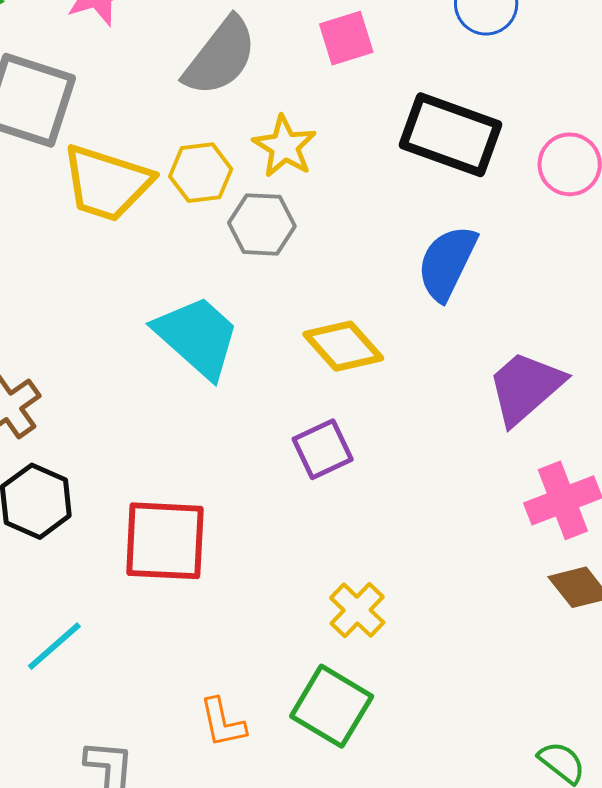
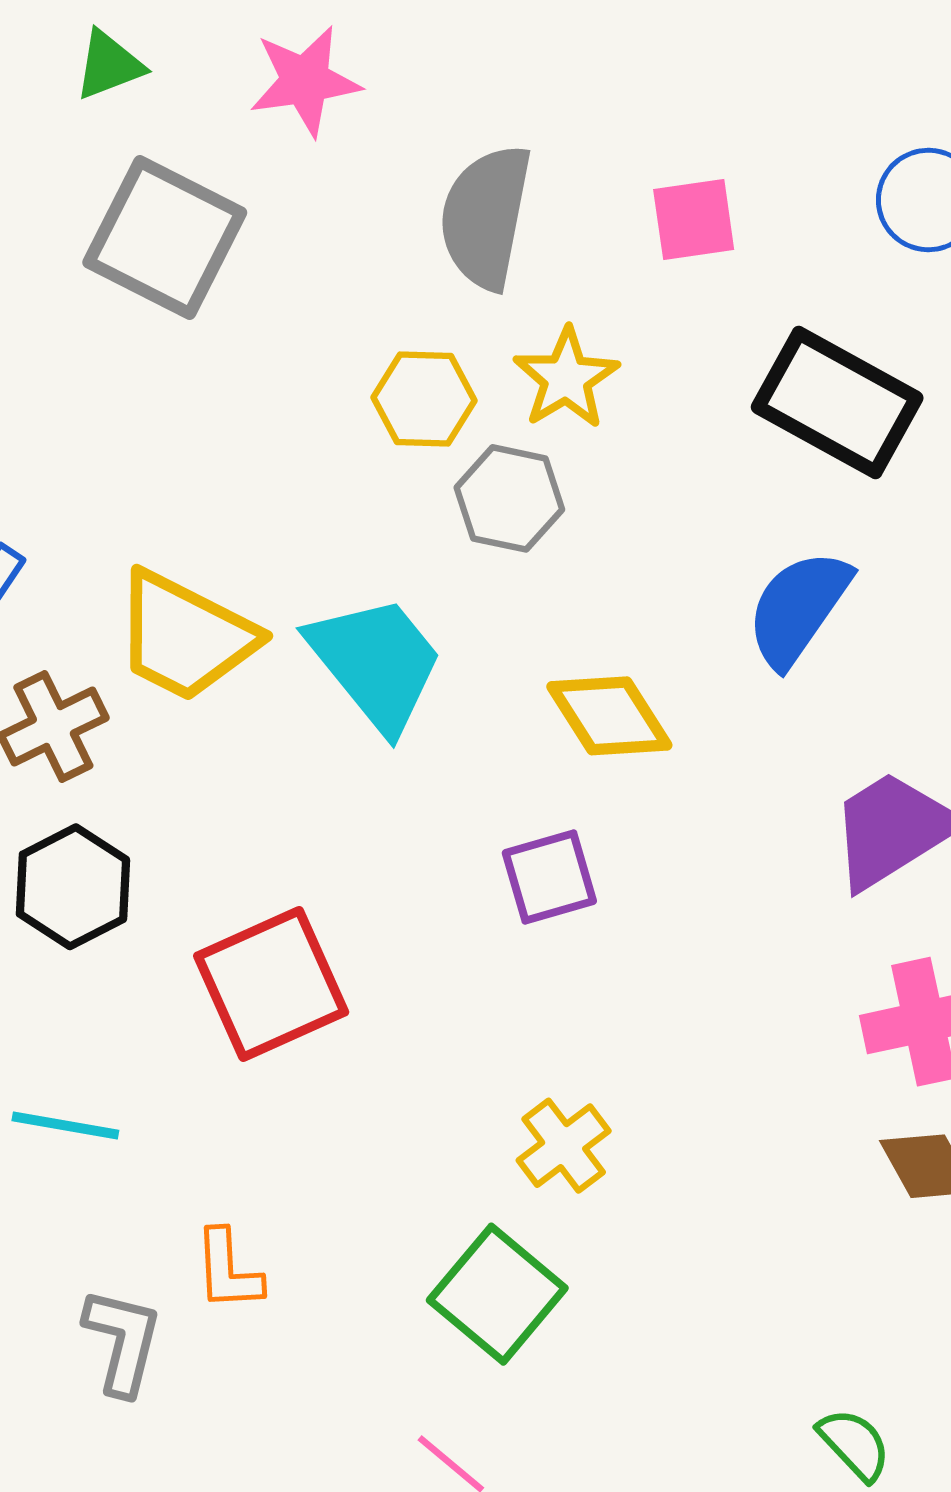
gray semicircle: (220, 57) -> (486, 217), turned 144
yellow trapezoid: (107, 183) -> (185, 636), moved
red square: (165, 541) -> (271, 984), turned -36
cyan line: (54, 646) -> (65, 1126), turned 42
orange L-shape: (223, 723) -> (228, 1270), moved

